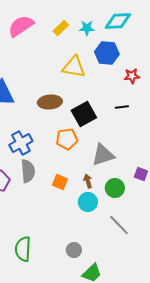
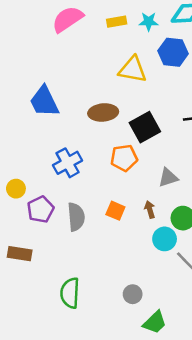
yellow rectangle: (61, 28) -> (117, 22), turned 35
gray triangle: (103, 155) -> (168, 178), size x0.7
gray semicircle: (28, 171) -> (76, 217), moved
cyan circle: (88, 202) -> (165, 239), moved

